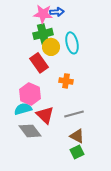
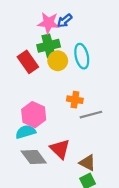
blue arrow: (57, 12) -> (65, 21), turned 144
red rectangle: (39, 63) -> (28, 62), moved
gray line: (74, 114) -> (91, 115), moved
red triangle: (45, 115) -> (60, 149), moved

